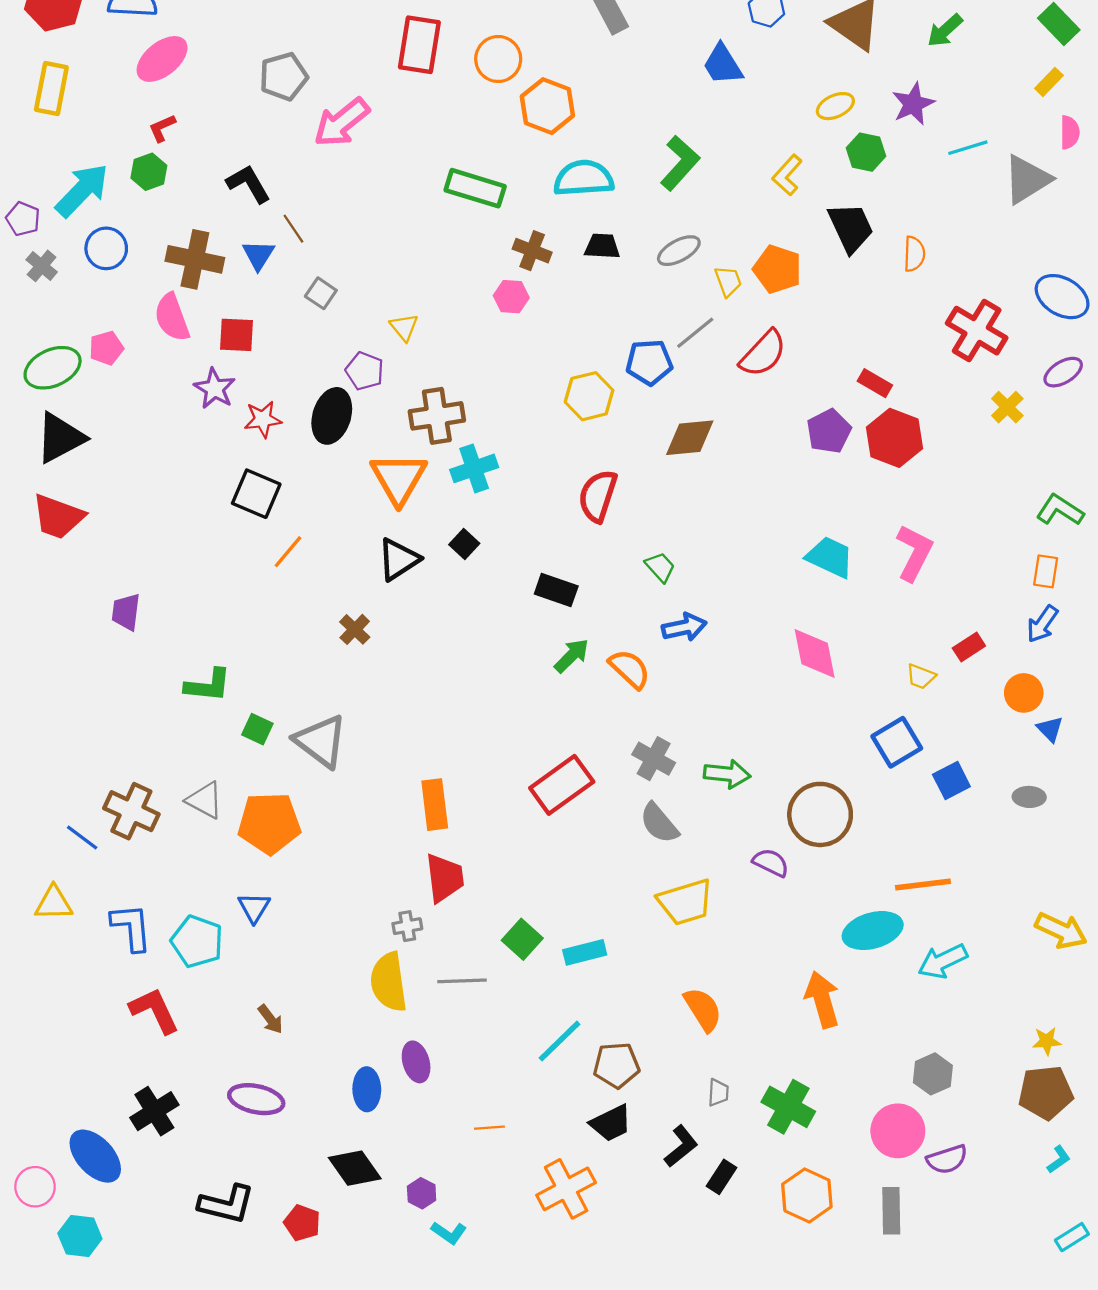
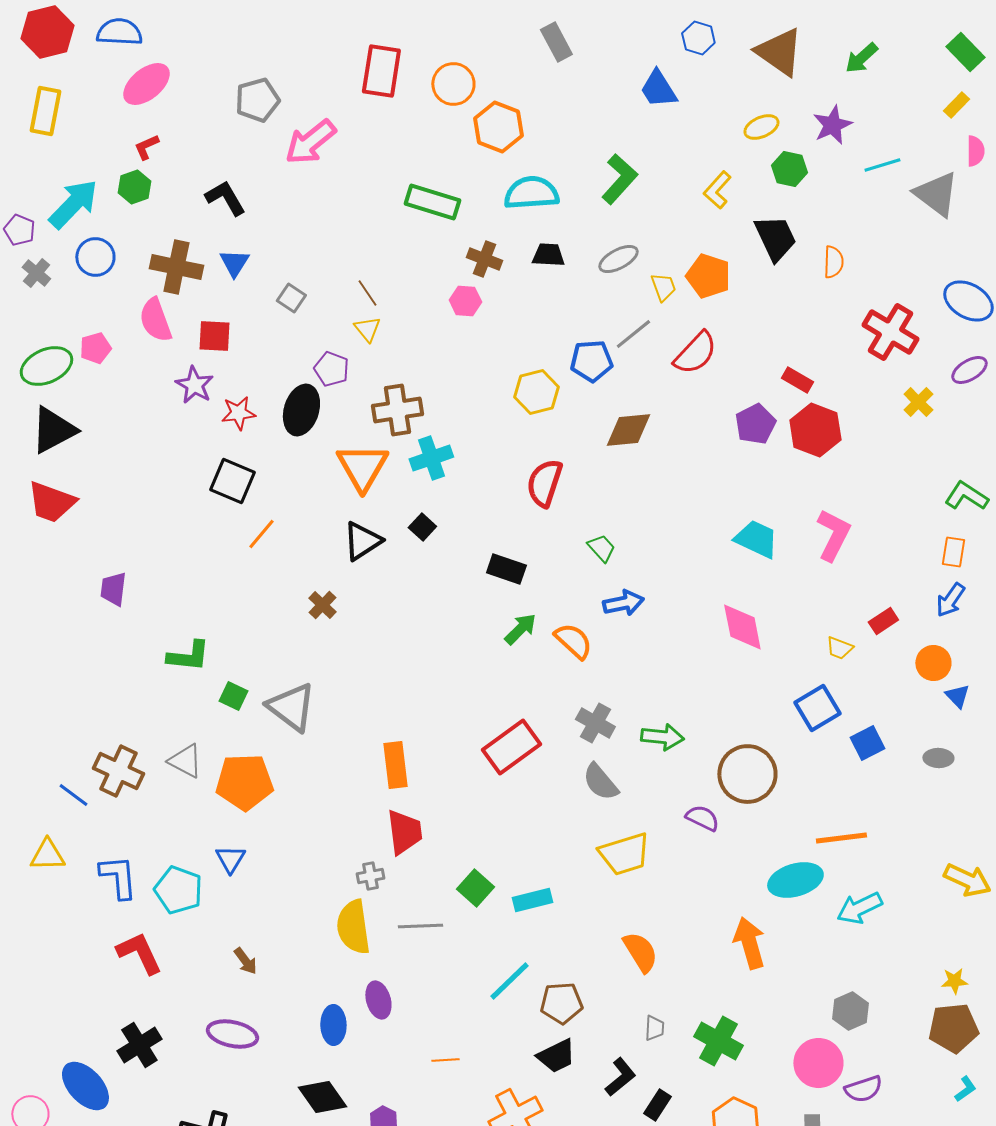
gray triangle: (1027, 179) -> (936, 194), turned -51
brown line: (293, 229) -> (367, 293), moved

